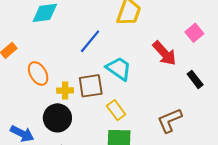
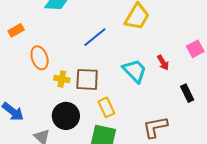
red arrow: (164, 53) -> (163, 63), size x0.6
cyan trapezoid: (119, 69) -> (135, 71), moved
black circle: (57, 118) -> (66, 116), moved

